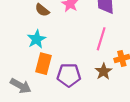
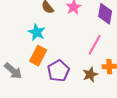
cyan star: (37, 39) -> (37, 32), turned -30
purple pentagon: (69, 75) -> (58, 71), turned 30

